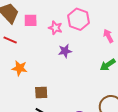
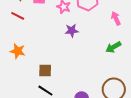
orange star: (20, 68) -> (18, 51), moved

